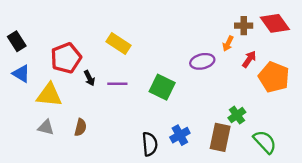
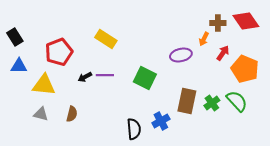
blue triangle: (21, 74) -> (19, 66), turned -30
black arrow: (89, 78) -> (85, 77), moved, turned 88
brown rectangle: (220, 137) -> (187, 101), moved
green semicircle: (265, 142) -> (237, 101), moved

